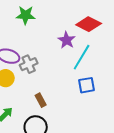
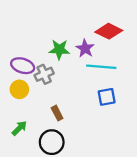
green star: (26, 15) -> (59, 50), moved
cyan line: (82, 57) -> (101, 67), turned 64

